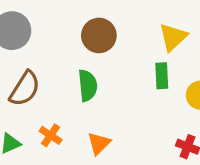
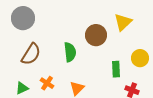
brown circle: (99, 35) -> (96, 35), moved
green rectangle: (162, 76) -> (116, 69), moved

